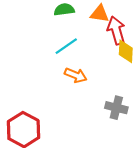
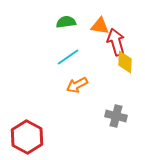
orange arrow: (76, 75) -> (77, 85), turned 130

